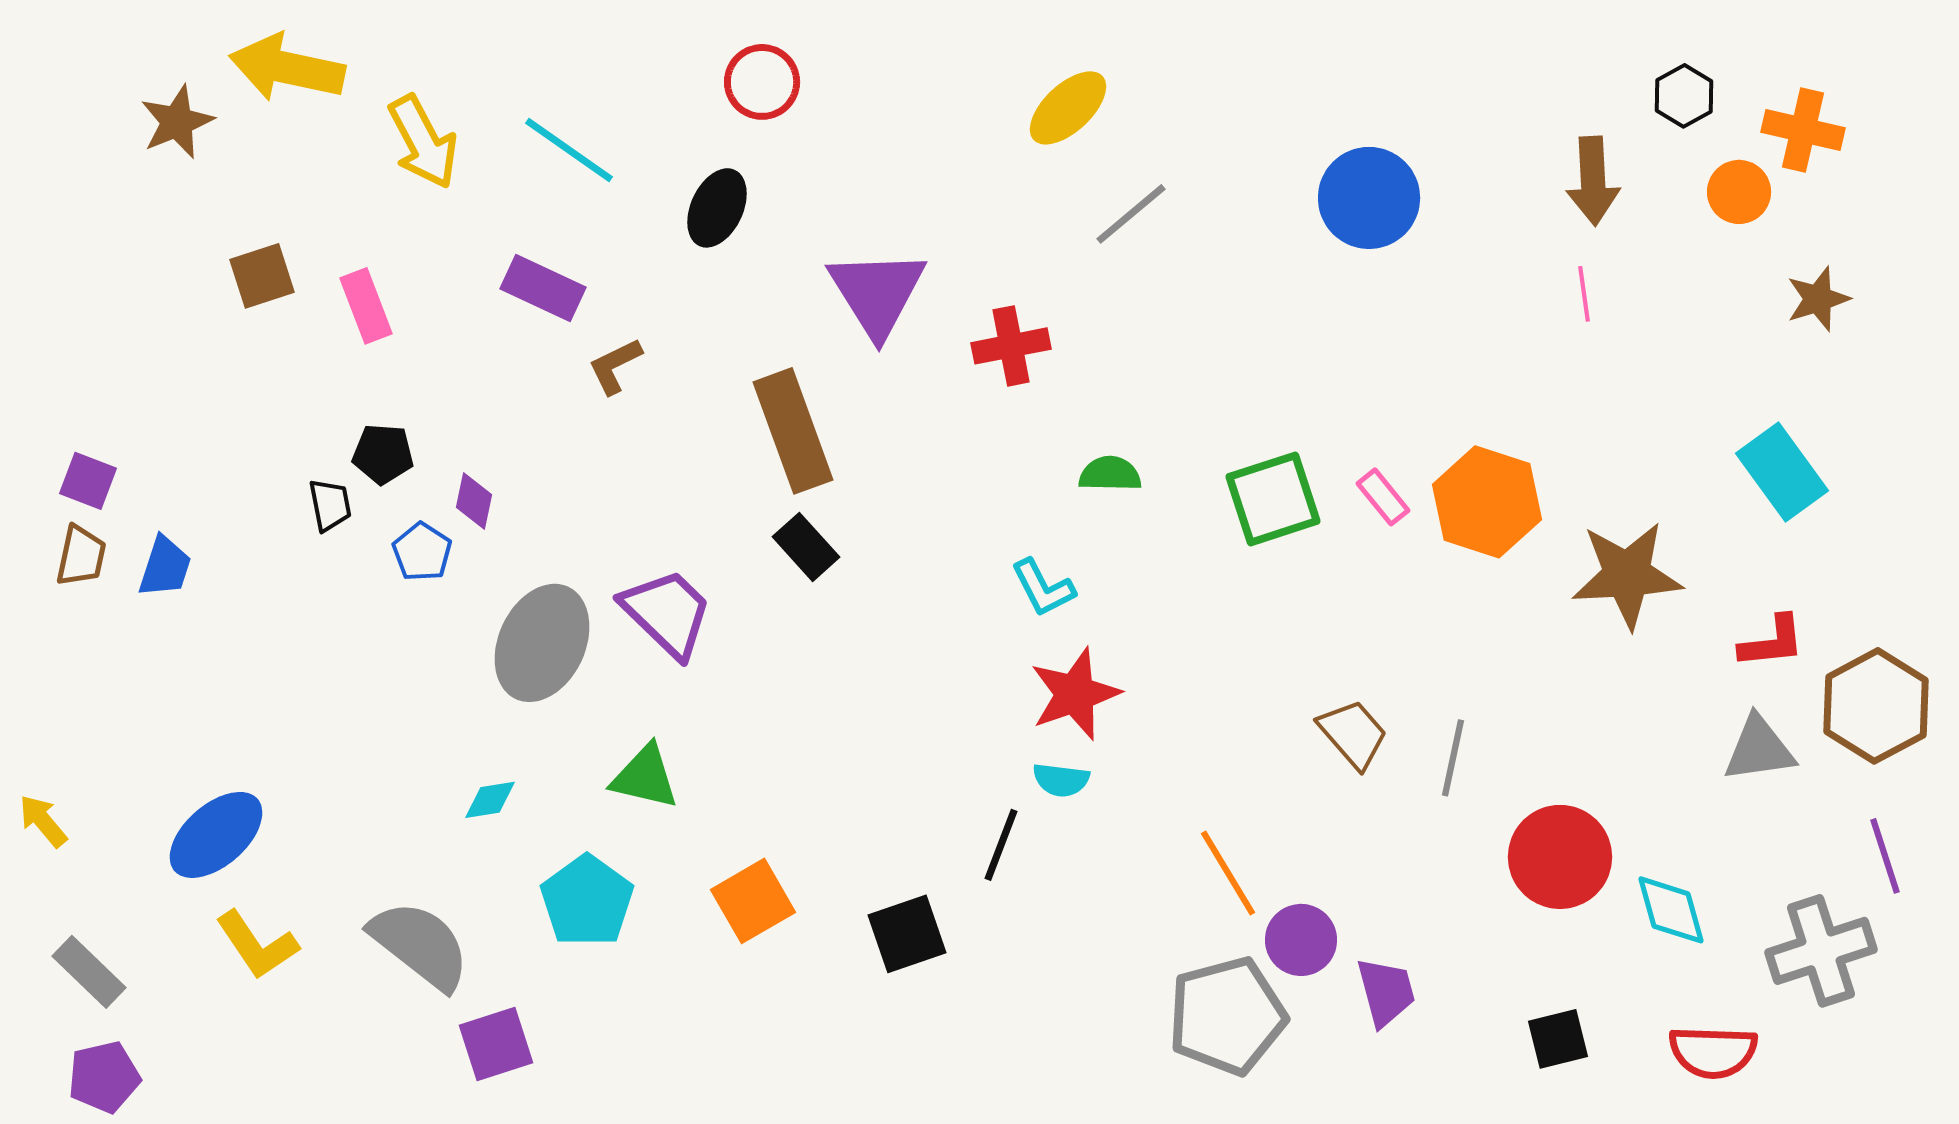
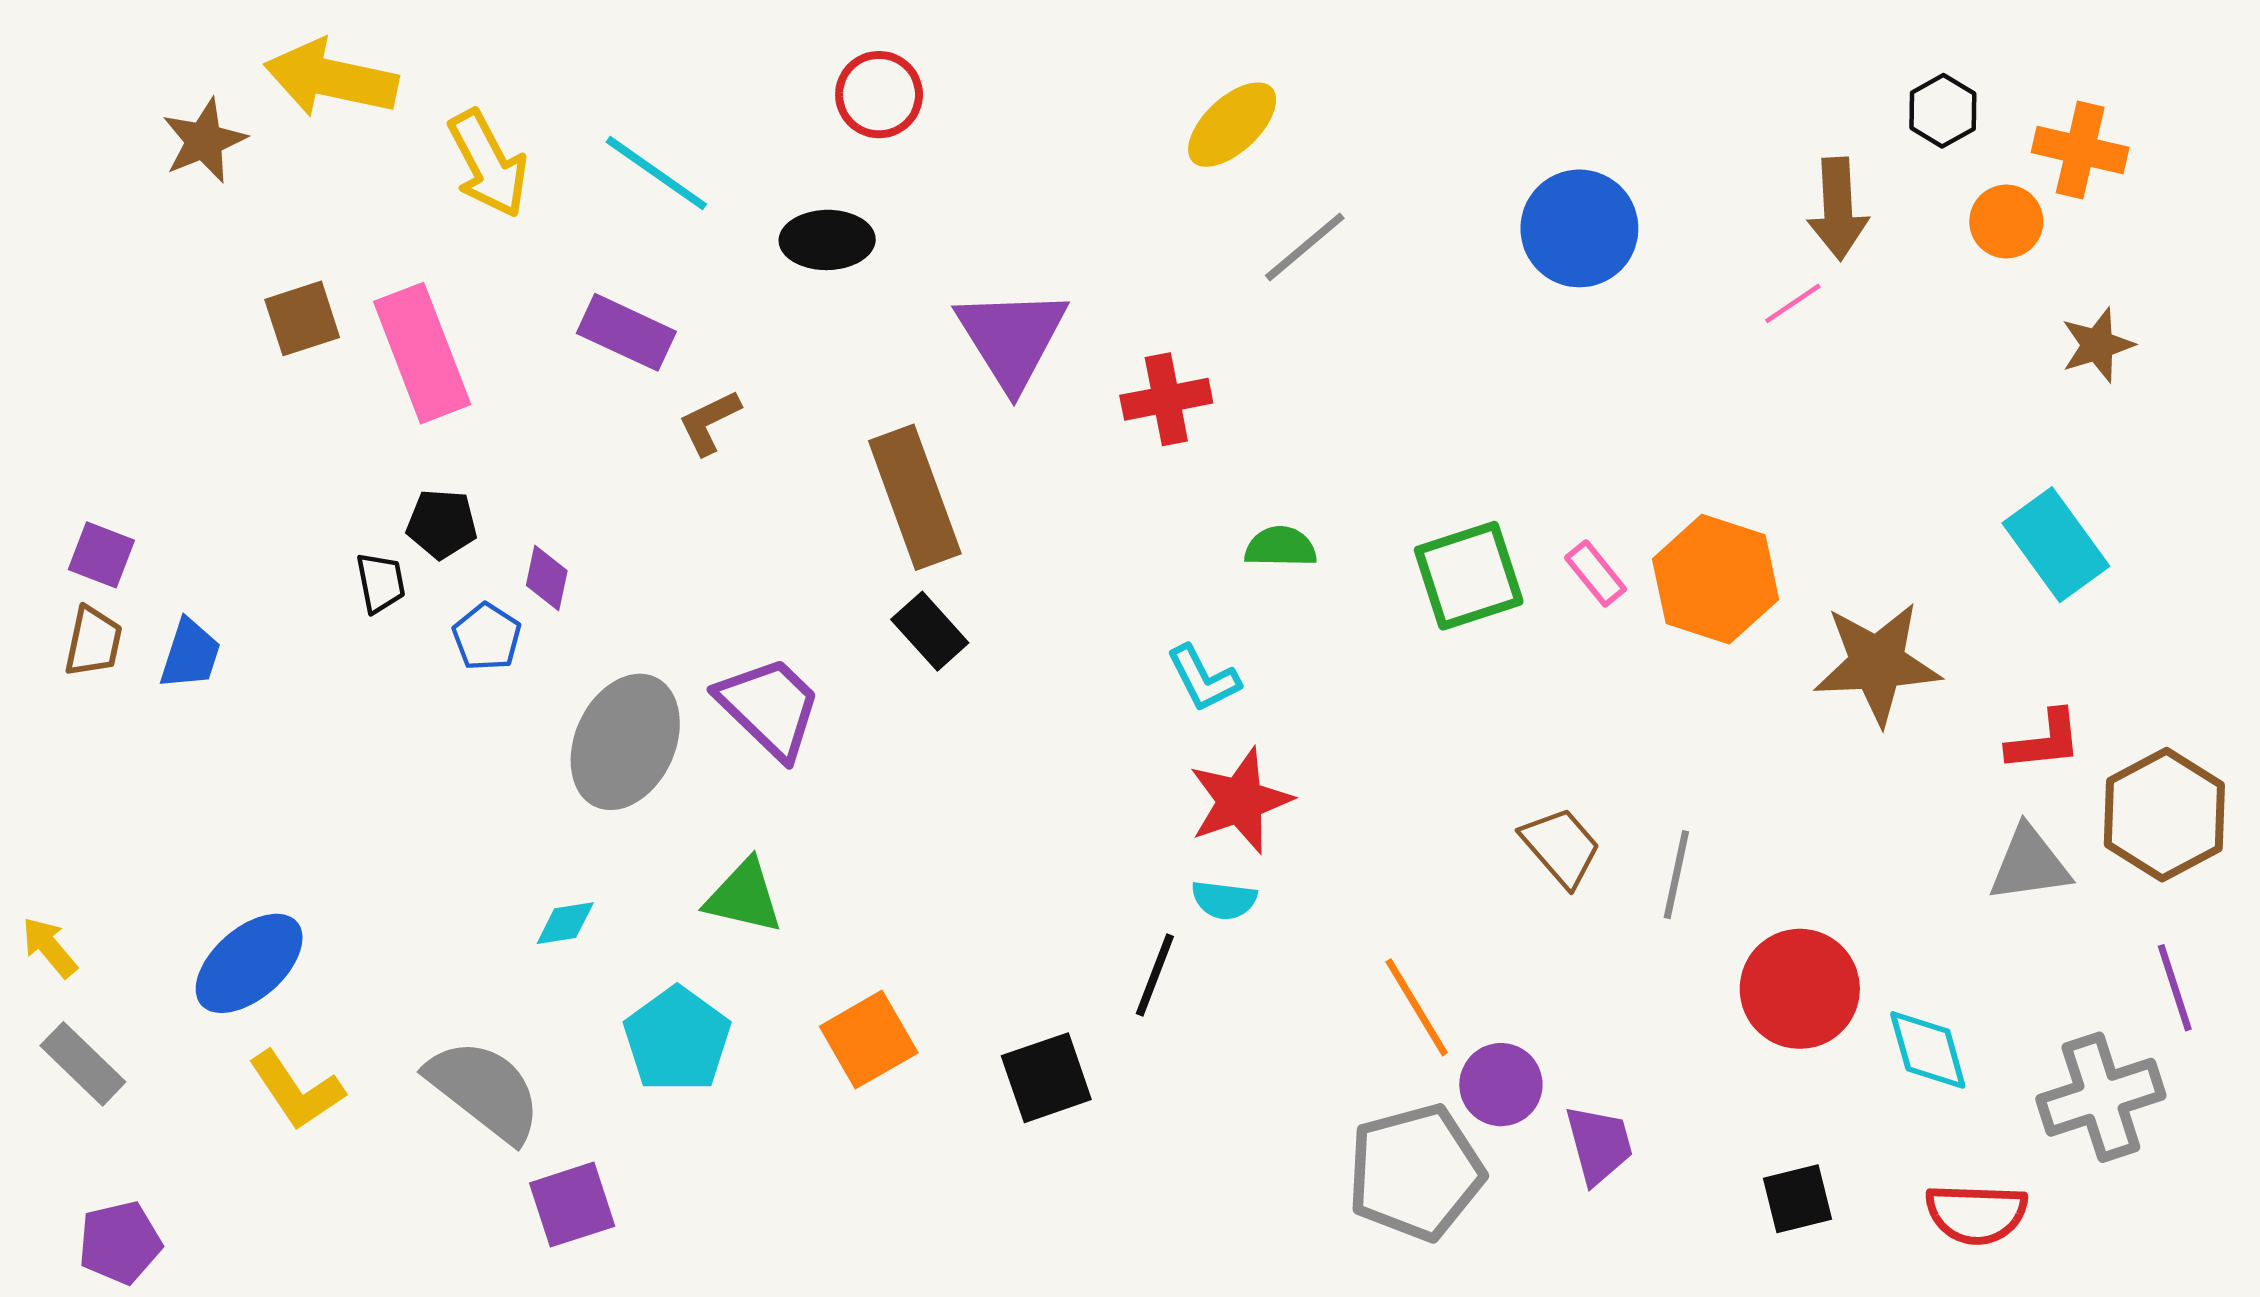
black ellipse: (717, 208) -> (827, 240), turned 64
pink line: (1584, 294) -> (1793, 303), moved, turned 64
pink rectangle: (366, 306) -> (422, 353), size x1.6
gray rectangle: (89, 972) -> (83, 1064), moved

